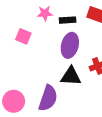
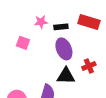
purple ellipse: (70, 45) -> (64, 49), turned -35

